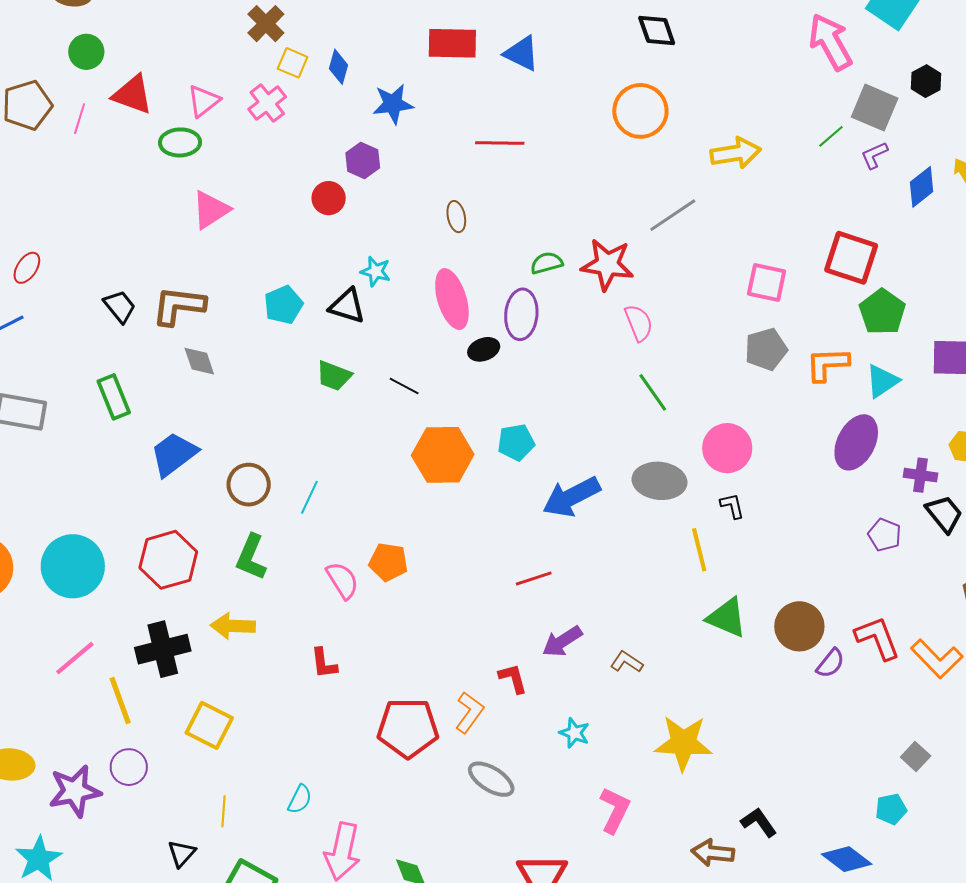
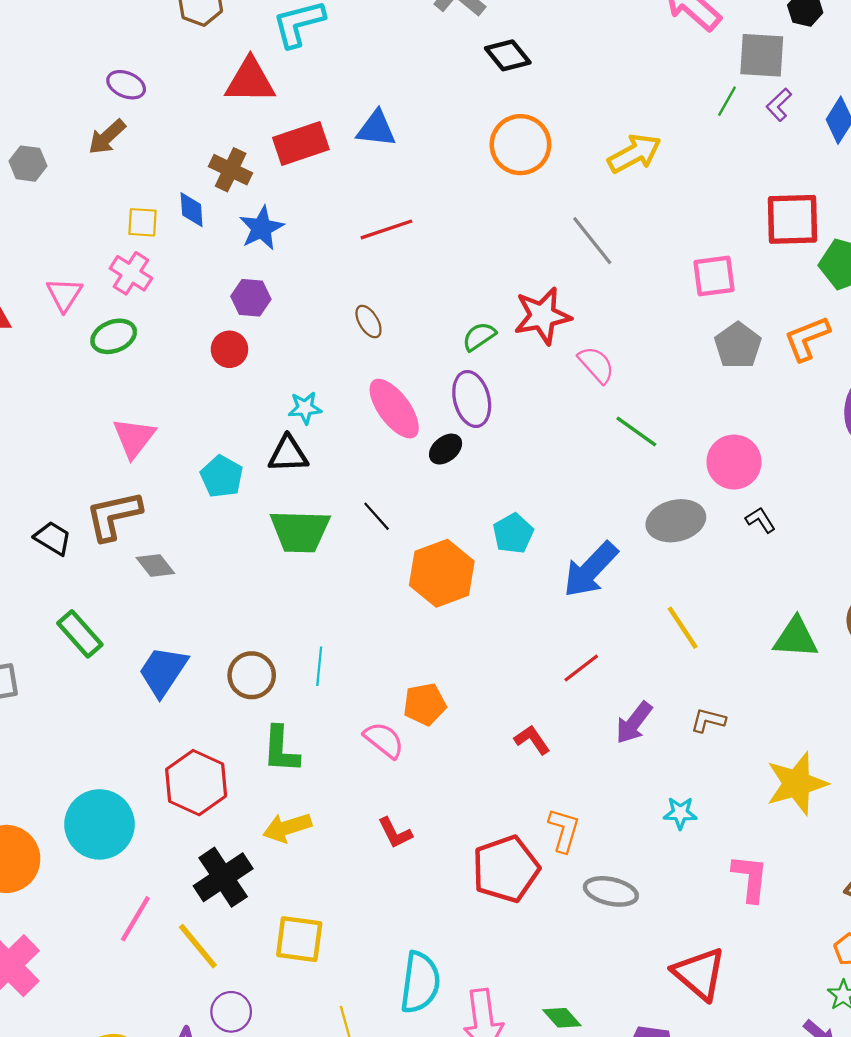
brown cross: (266, 24) -> (231, 170), moved
green ellipse: (180, 142) -> (114, 336), moved
pink triangle: (211, 210) -> (134, 438), moved
gray line: (673, 215) -> (592, 241), turned -75
green trapezoid: (334, 376) -> (300, 531), size x1.5
black line: (404, 386) -> (377, 516), turned 40
yellow line: (699, 550) -> (683, 628), moved
red L-shape: (513, 678) -> (532, 740), moved
cyan semicircle: (300, 799) -> (420, 982), size x1.8

